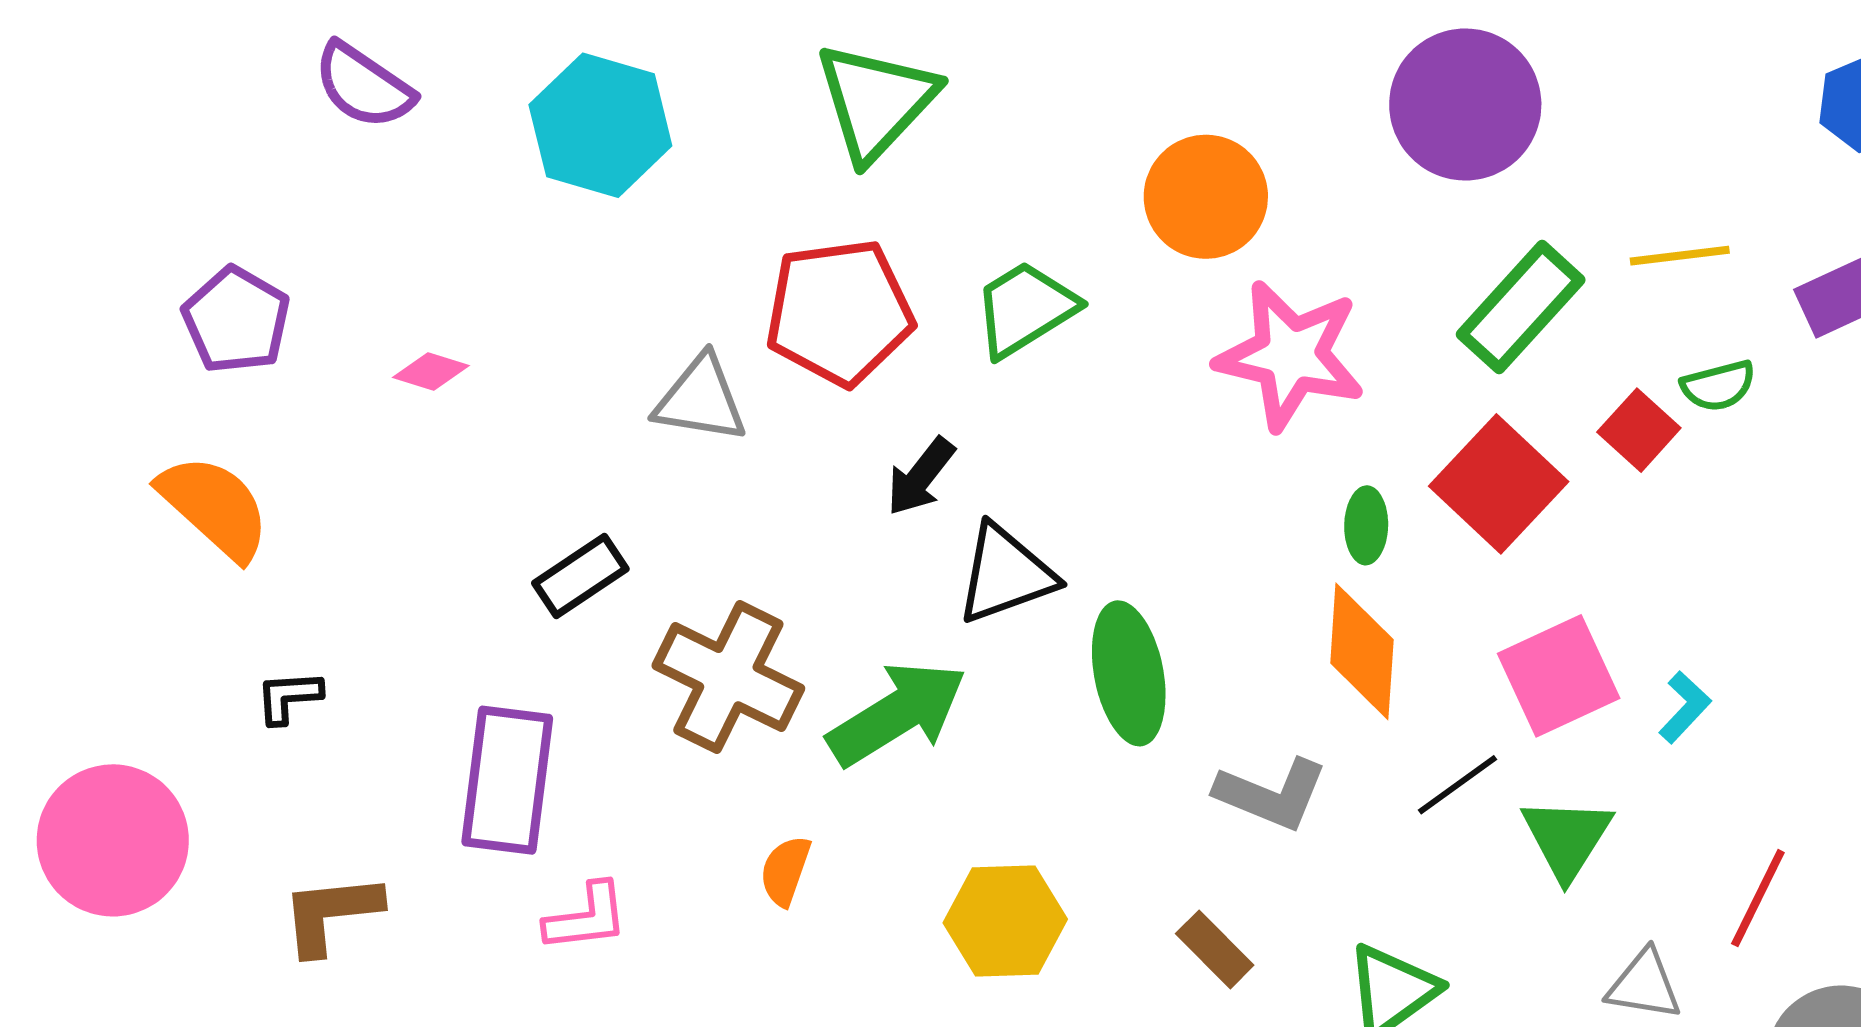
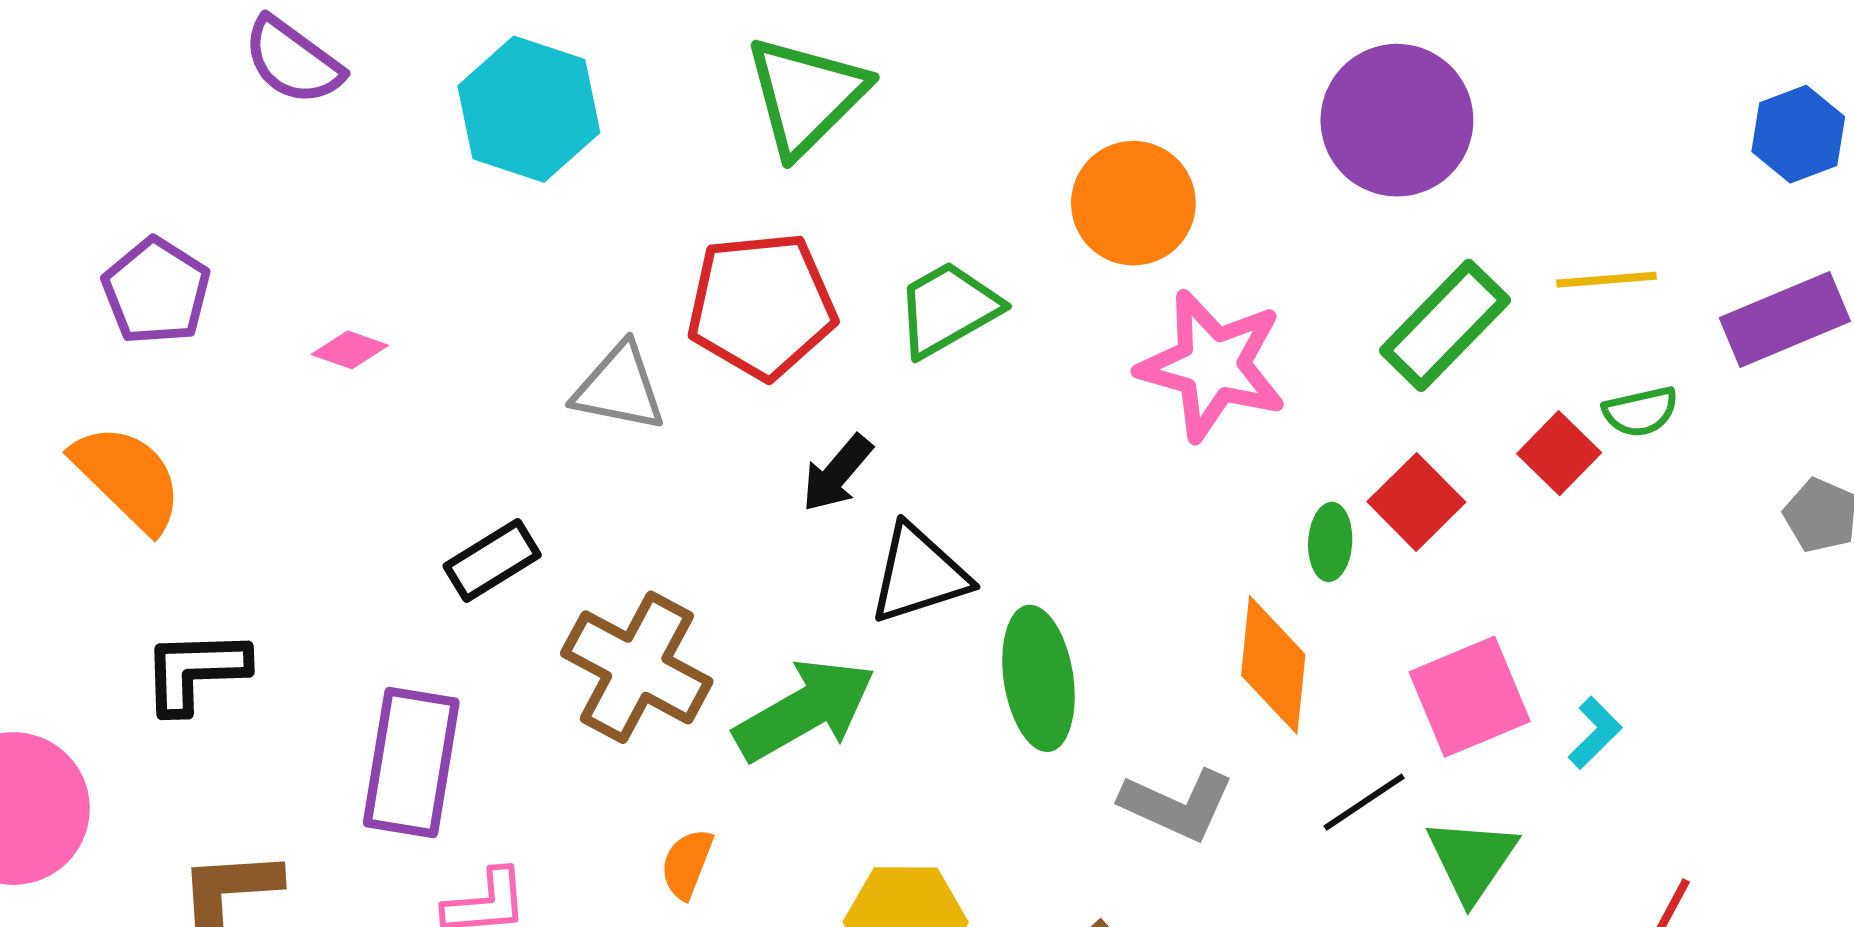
red square: (1499, 484) -> (1416, 502), size x0.7
green ellipse: (1366, 525) -> (1330, 542), moved
black L-shape: (289, 697) -> (195, 671), size x1.6

